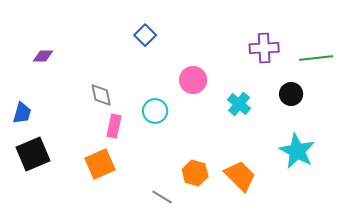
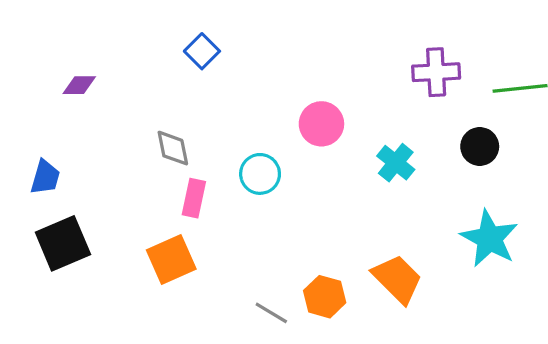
blue square: (145, 35) -> (202, 51), moved
orange hexagon: (195, 173) -> (325, 297), moved

